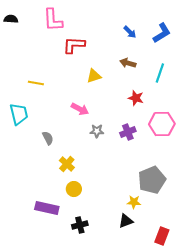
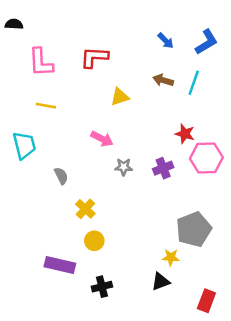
pink L-shape: (53, 20) -> (41, 62), moved
cyan line: (160, 73) -> (194, 83), moved
red star: (136, 98) -> (185, 134), moved

